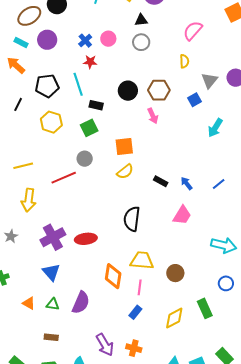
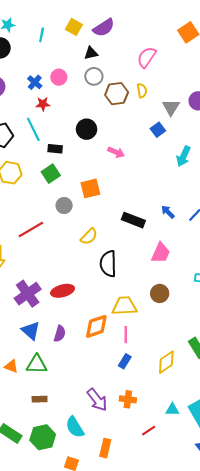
brown hexagon: (159, 90) -> (117, 94), moved
pink arrow: (153, 116) -> (116, 152), turned -35
gray circle: (85, 159) -> (64, 206), moved
yellow semicircle: (125, 172) -> (89, 236), moved
black rectangle: (161, 181) -> (133, 220), size x1.5
blue arrow: (187, 183) -> (168, 212), moved
brown circle: (175, 273) -> (160, 293), moved
orange diamond: (113, 276) -> (96, 326), turned 70
purple semicircle: (81, 303) -> (60, 334), moved, size x0.7
green triangle: (53, 304) -> (37, 364), size x1.5

